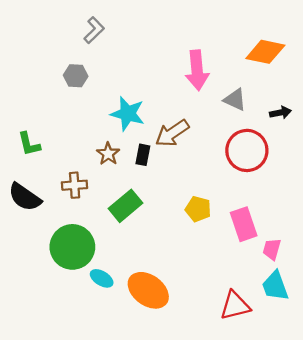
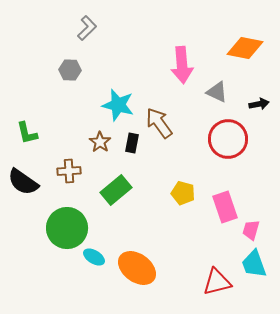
brown arrow: (172, 133) -> (159, 123), turned 88

